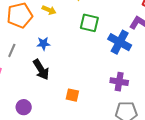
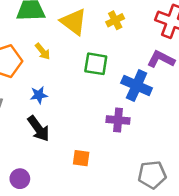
yellow arrow: (49, 10) -> (43, 51), turned 32
purple cross: (119, 82) -> (118, 120), moved

